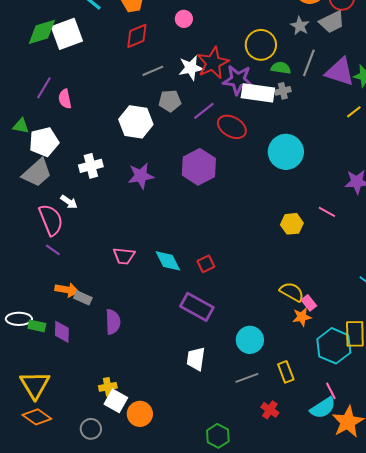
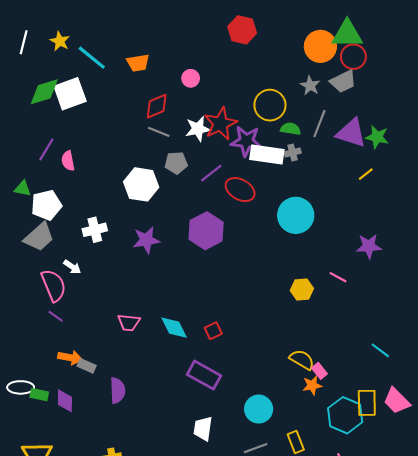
red diamond: (137, 36) -> (157, 106), moved
gray line: (153, 71) -> (159, 132), turned 45

